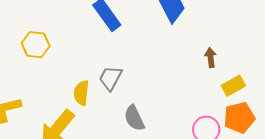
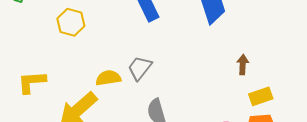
yellow semicircle: (81, 93) -> (108, 78), turned 65

